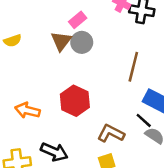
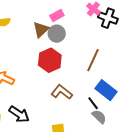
red hexagon: (75, 101) -> (50, 60), moved
brown L-shape: (111, 133) -> (62, 92), moved

